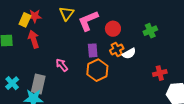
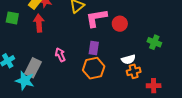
red circle: (113, 29) -> (120, 24), moved
green cross: (150, 31) -> (154, 42), turned 32
orange cross: (117, 49) -> (134, 71), moved

